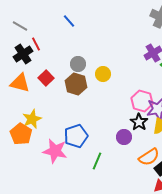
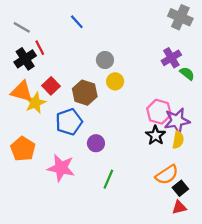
gray circle: (78, 64) -> (105, 60), moved
yellow star: (32, 119) -> (35, 103), moved
blue pentagon: (76, 136) -> (69, 122), moved
purple circle: (124, 137) -> (96, 143), moved

